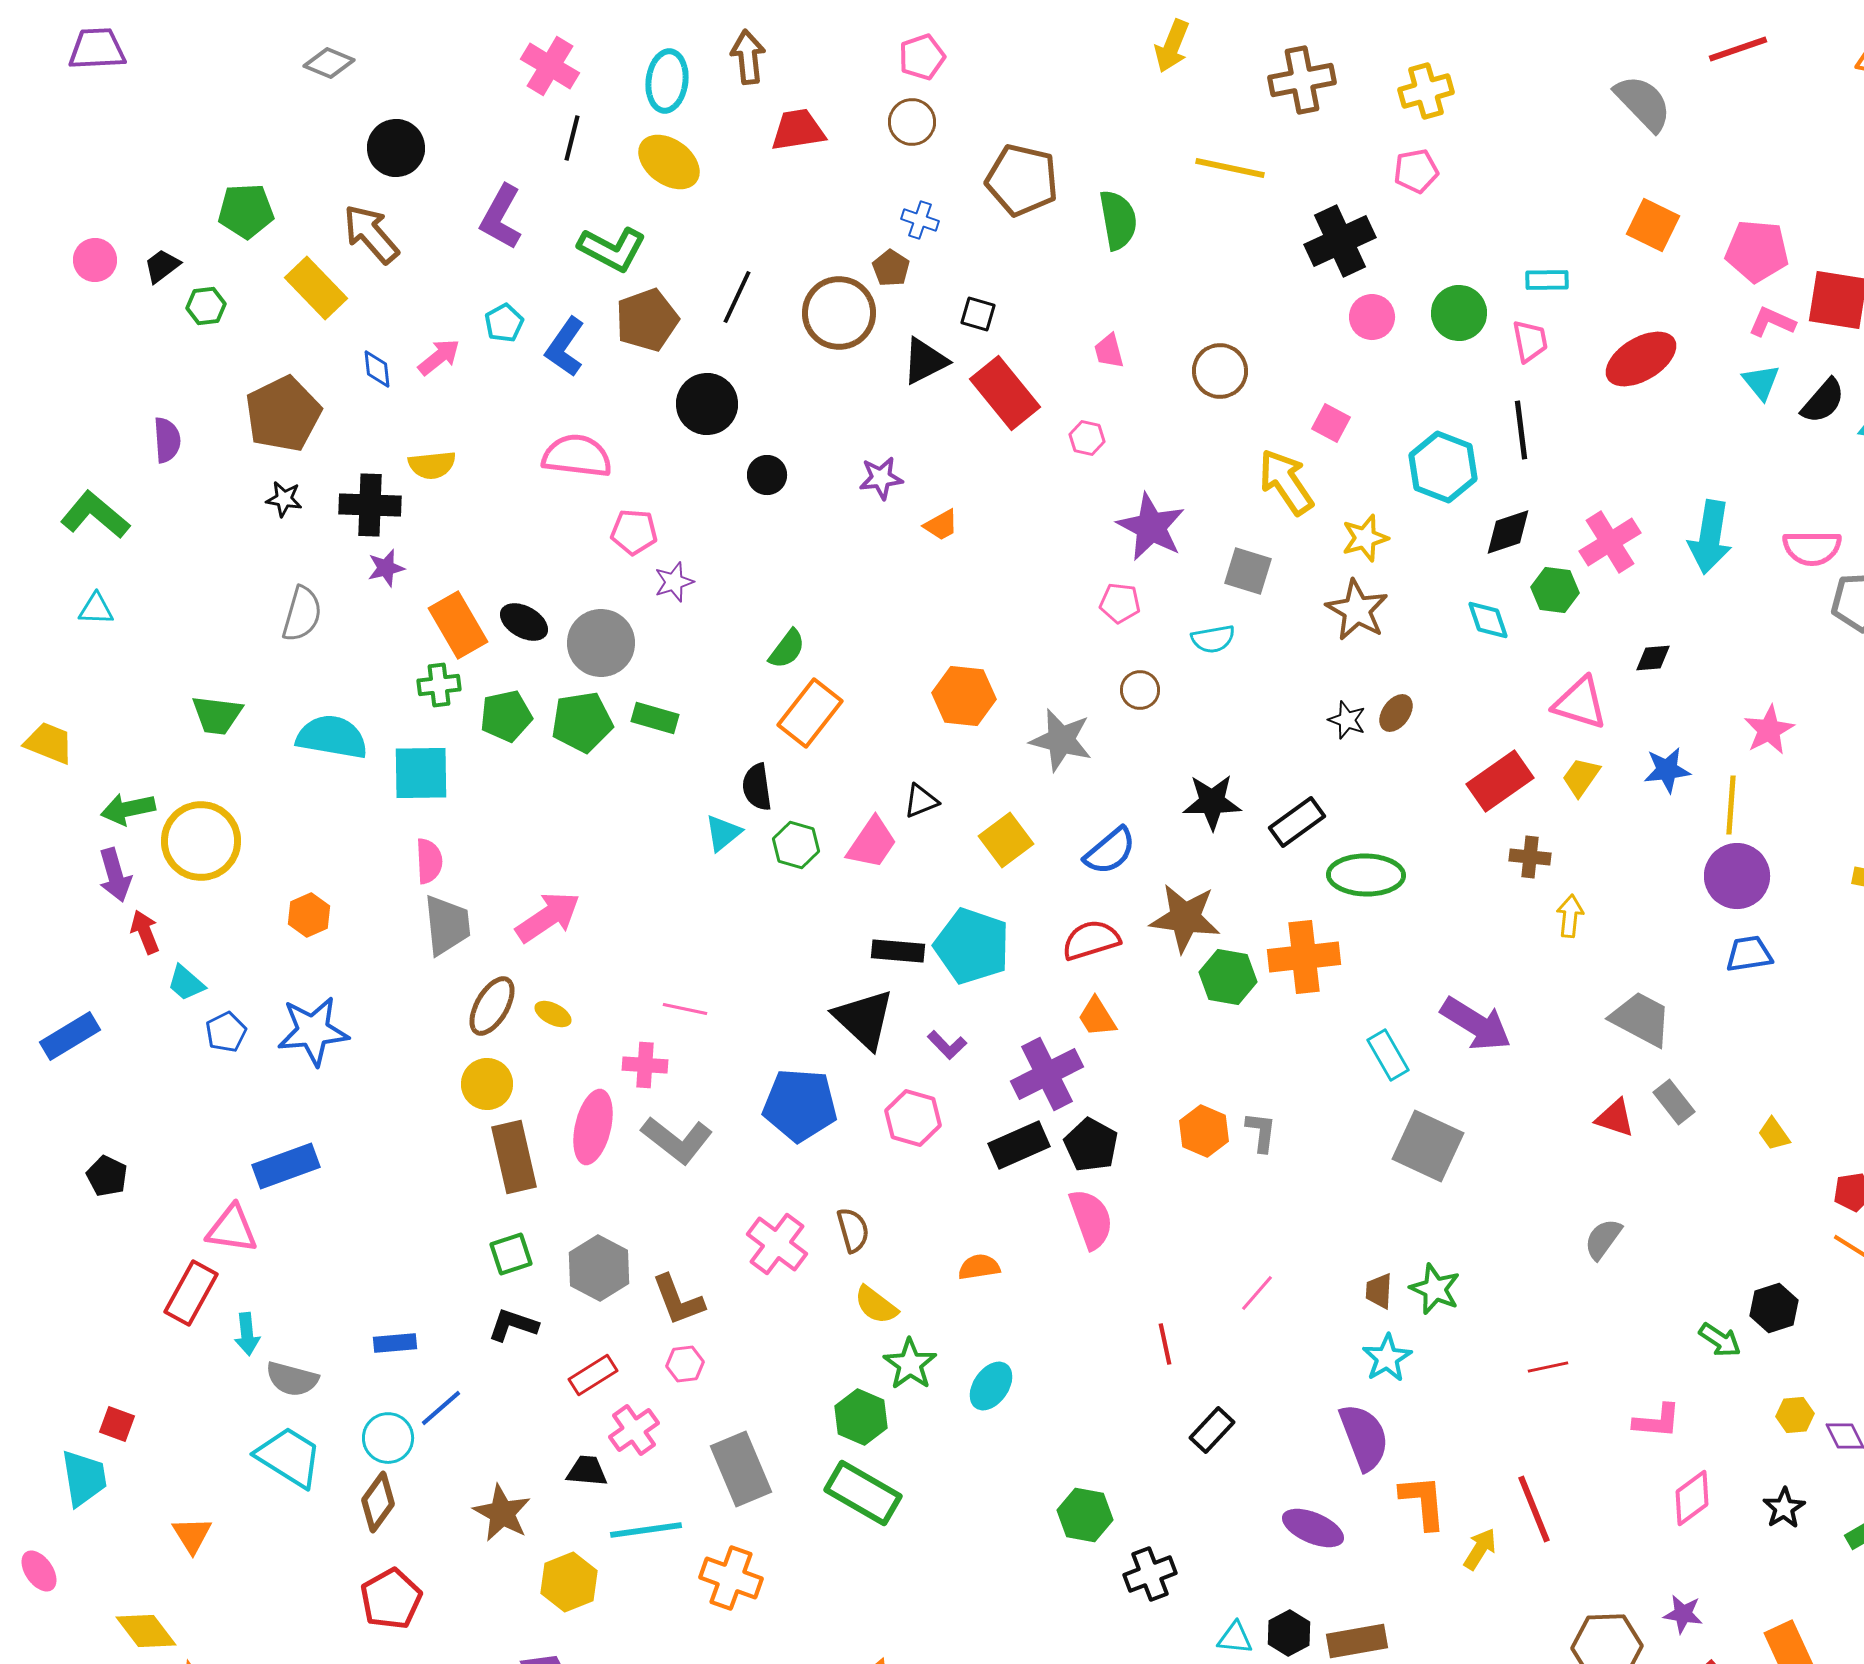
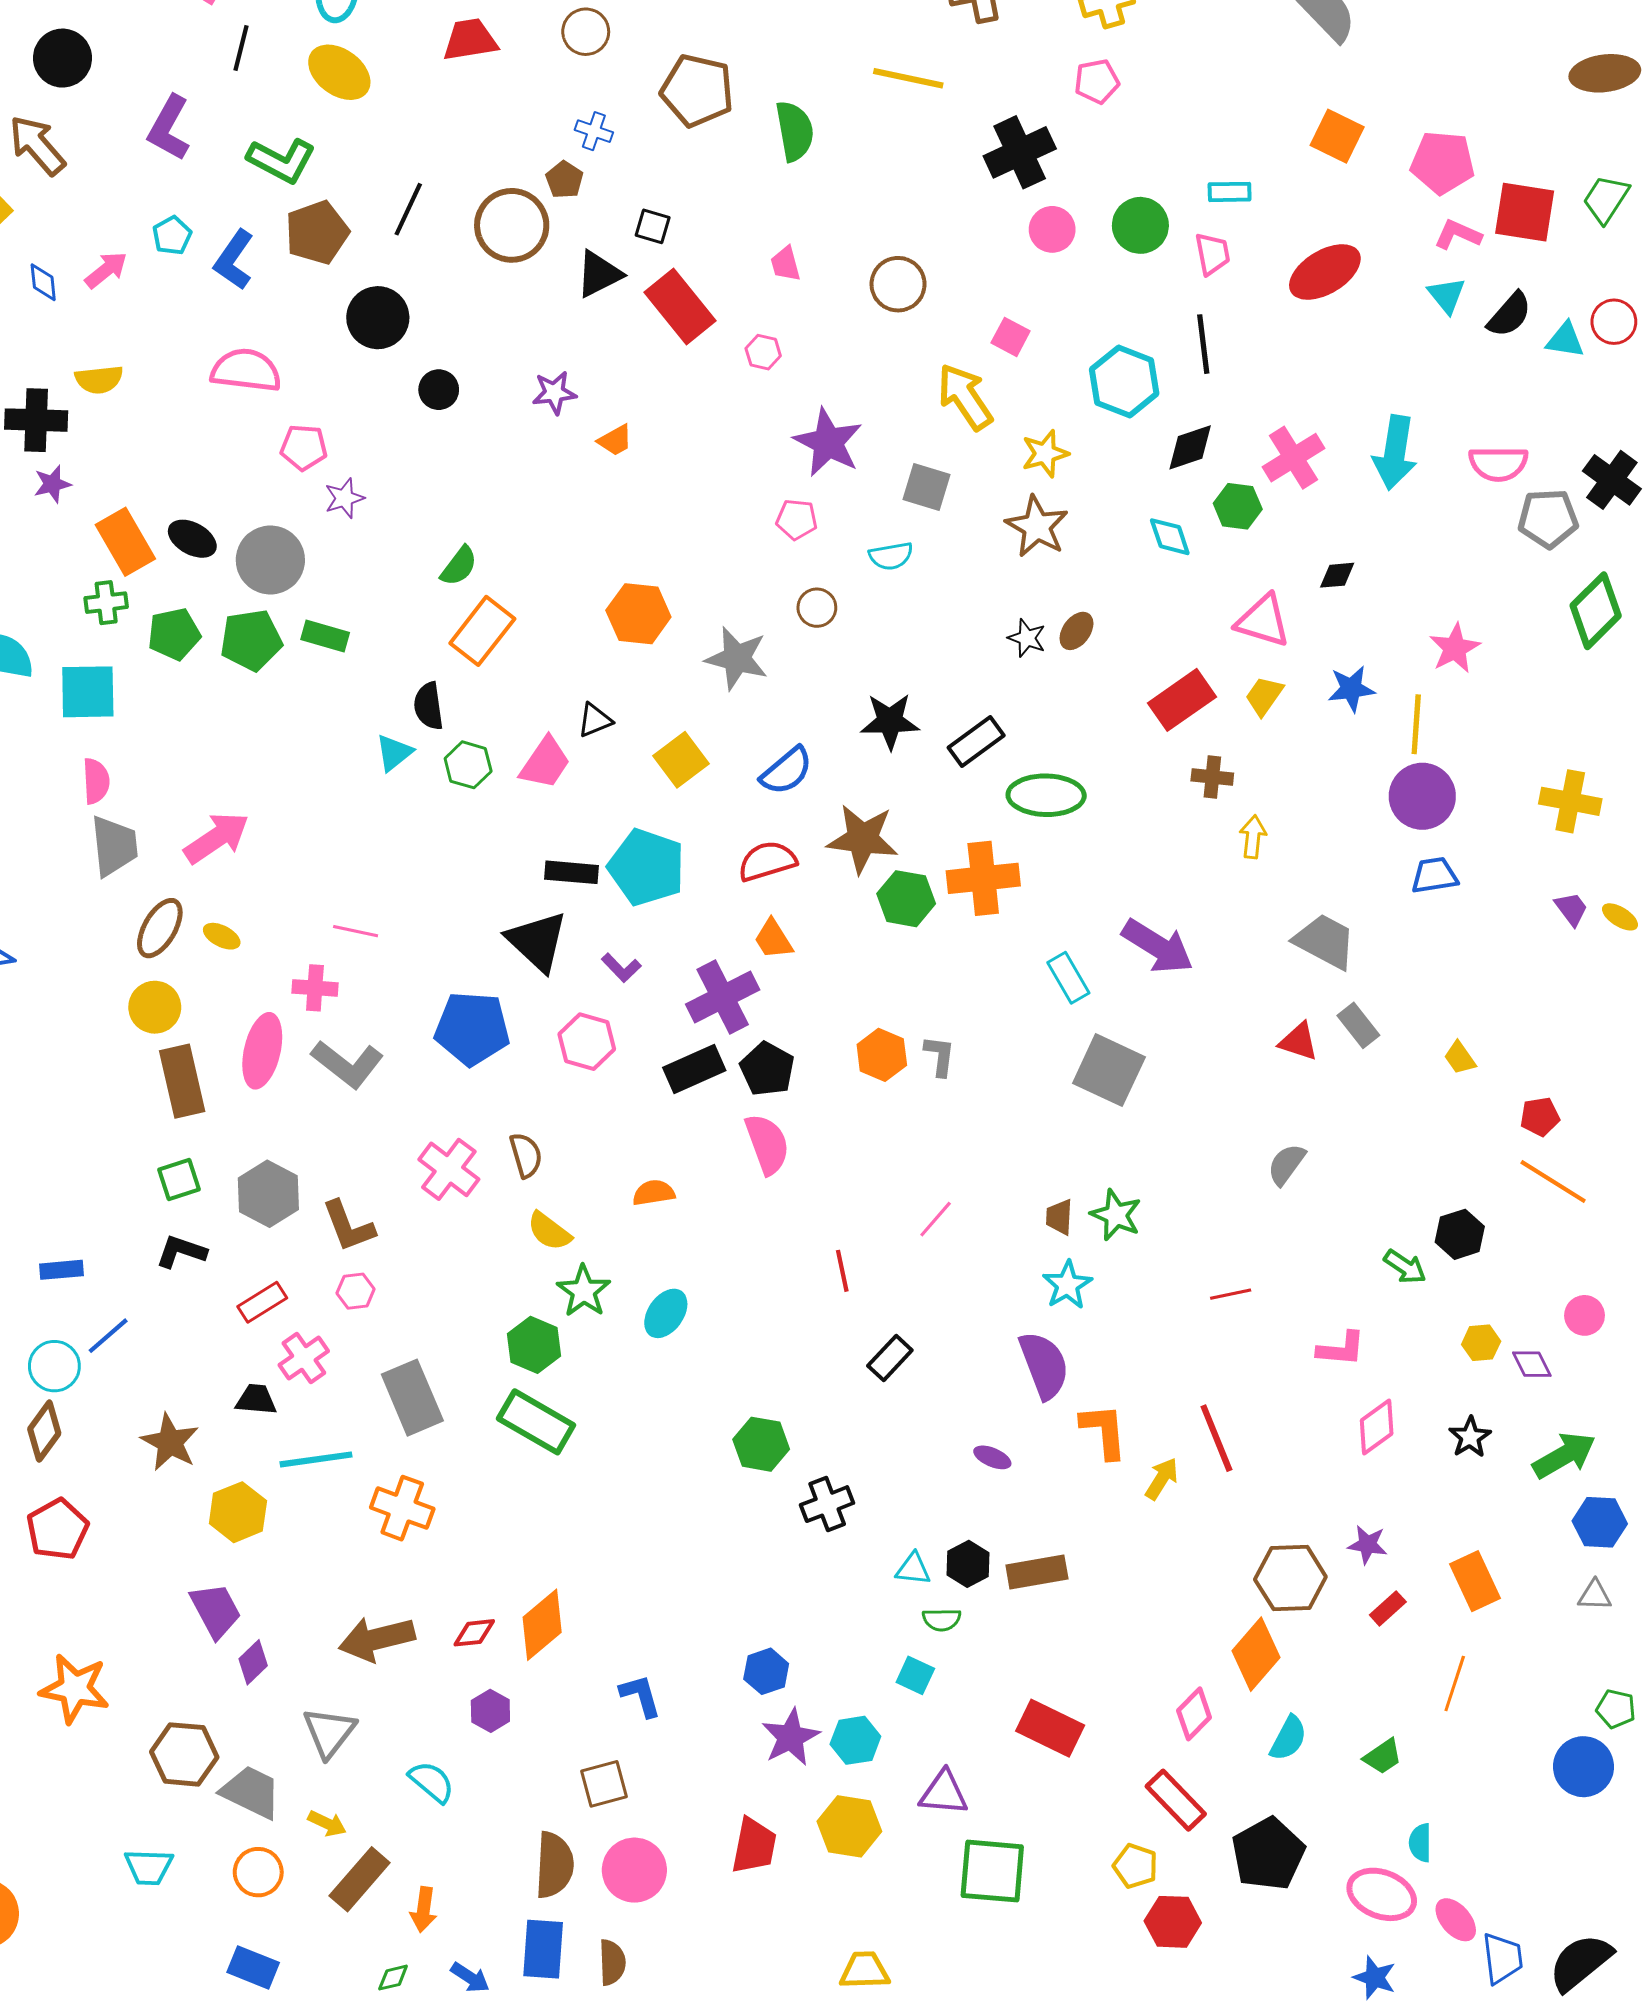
purple ellipse: (1313, 1528) -> (992, 1457), size x0.6

